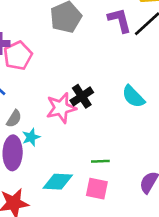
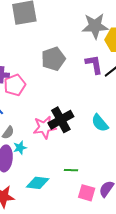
black cross: (82, 96) -> (61, 120), size x1.4
pink square: (97, 189) -> (87, 193), moved

